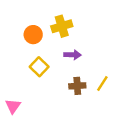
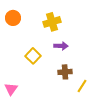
orange circle: (33, 35) -> (13, 18), moved
yellow line: (102, 83) -> (82, 86), moved

